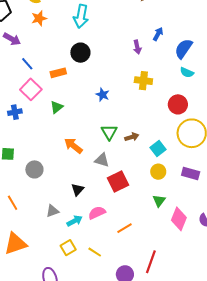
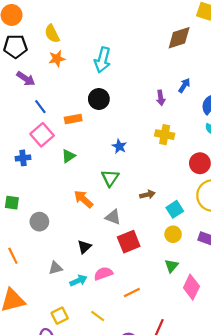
green triangle: (109, 132) -> (110, 178), moved
yellow square: (68, 248) -> (60, 316), moved

